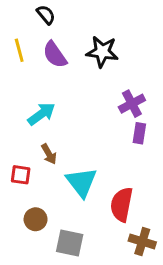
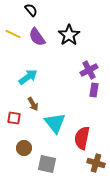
yellow line: (19, 50) -> (13, 34), turned -49
black star: (102, 52) -> (69, 35), turned 30

